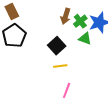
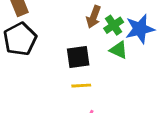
black square: (57, 46) -> (78, 57), turned 30

